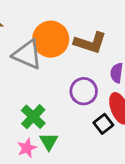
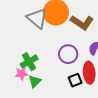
pink star: (27, 148) -> (22, 74), moved

